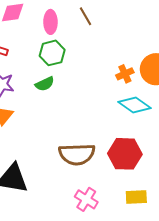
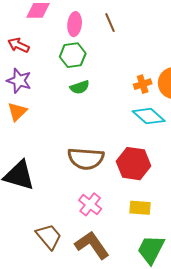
green semicircle: (45, 84) -> (80, 87), moved

